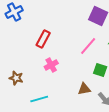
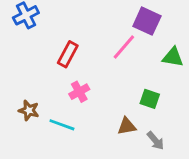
pink line: (88, 46) -> (124, 47), moved
cyan line: (39, 99) -> (62, 125), moved, turned 36

